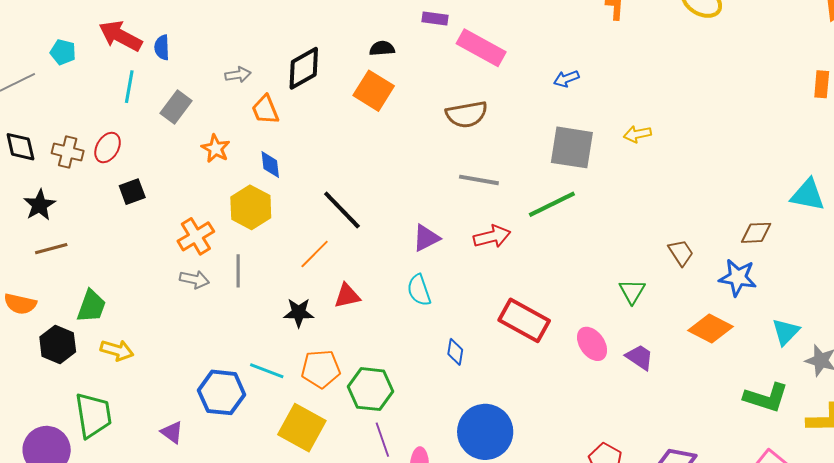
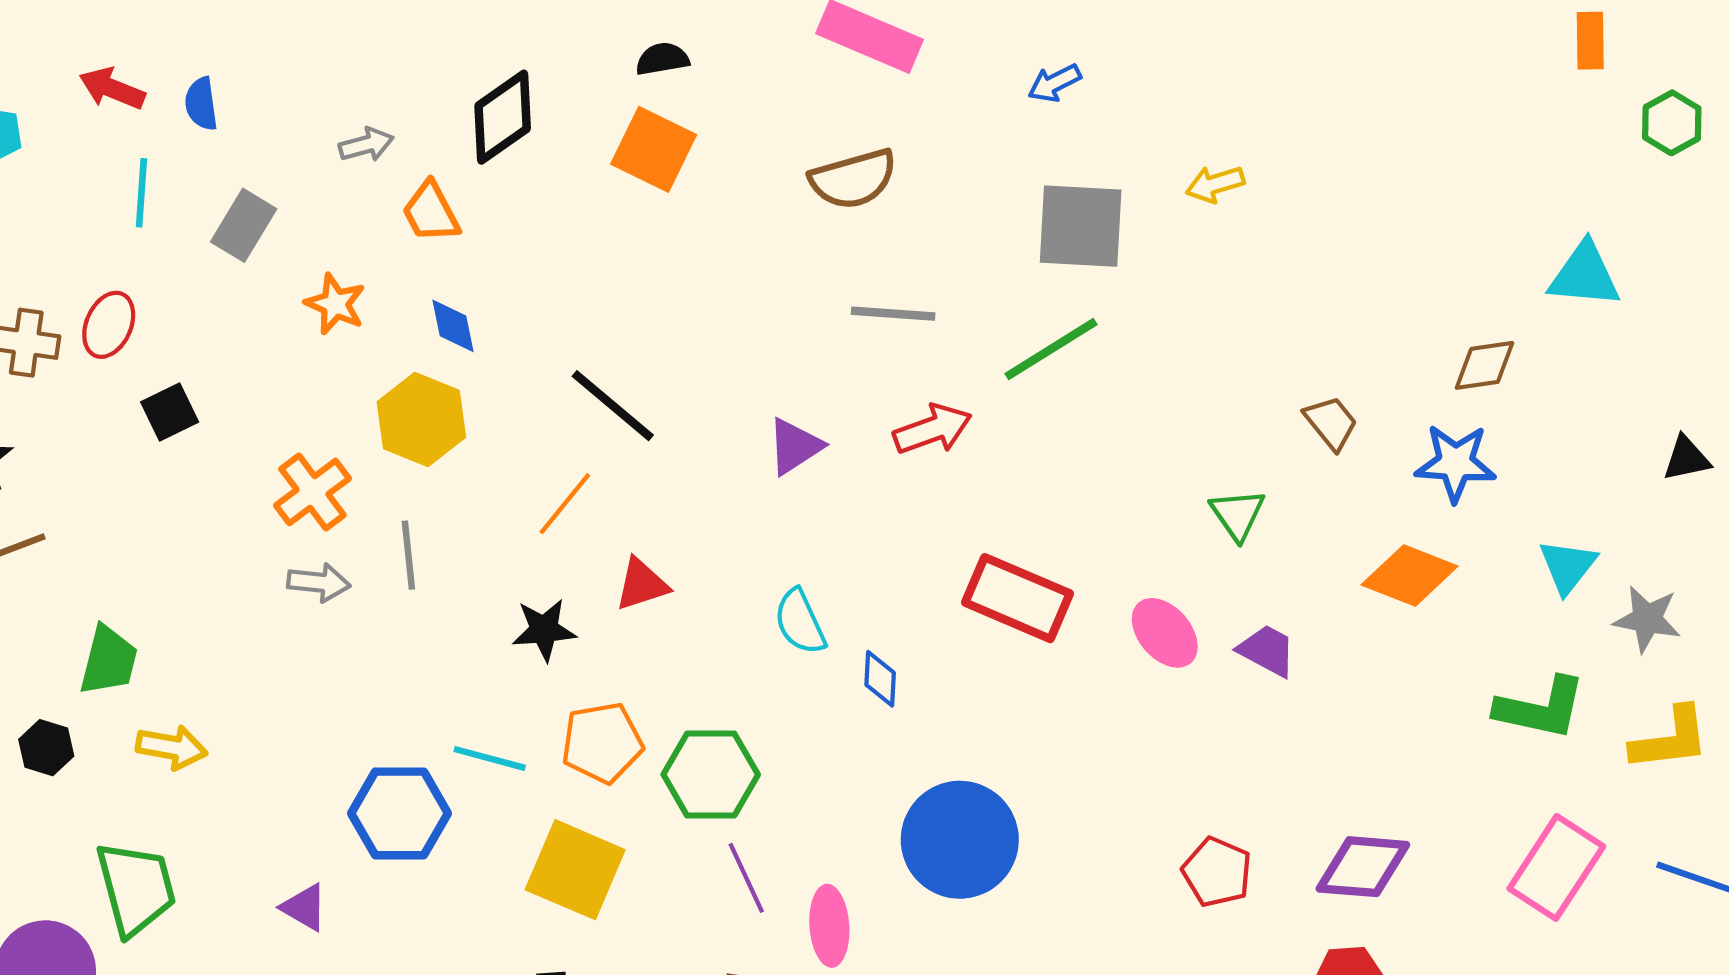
red arrow: (120, 36) -> (112, 89), size x0.7
cyan semicircle: (419, 290) -> (800, 622), moved
black hexagon: (58, 344) -> (46, 748), size x0.7

